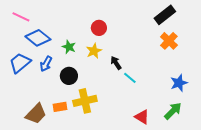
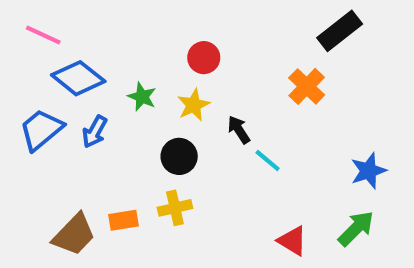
orange cross: (169, 41) -> (307, 86), moved
black circle: (69, 76) -> (179, 156), moved
yellow cross: (85, 101) -> (175, 208), size x0.7

